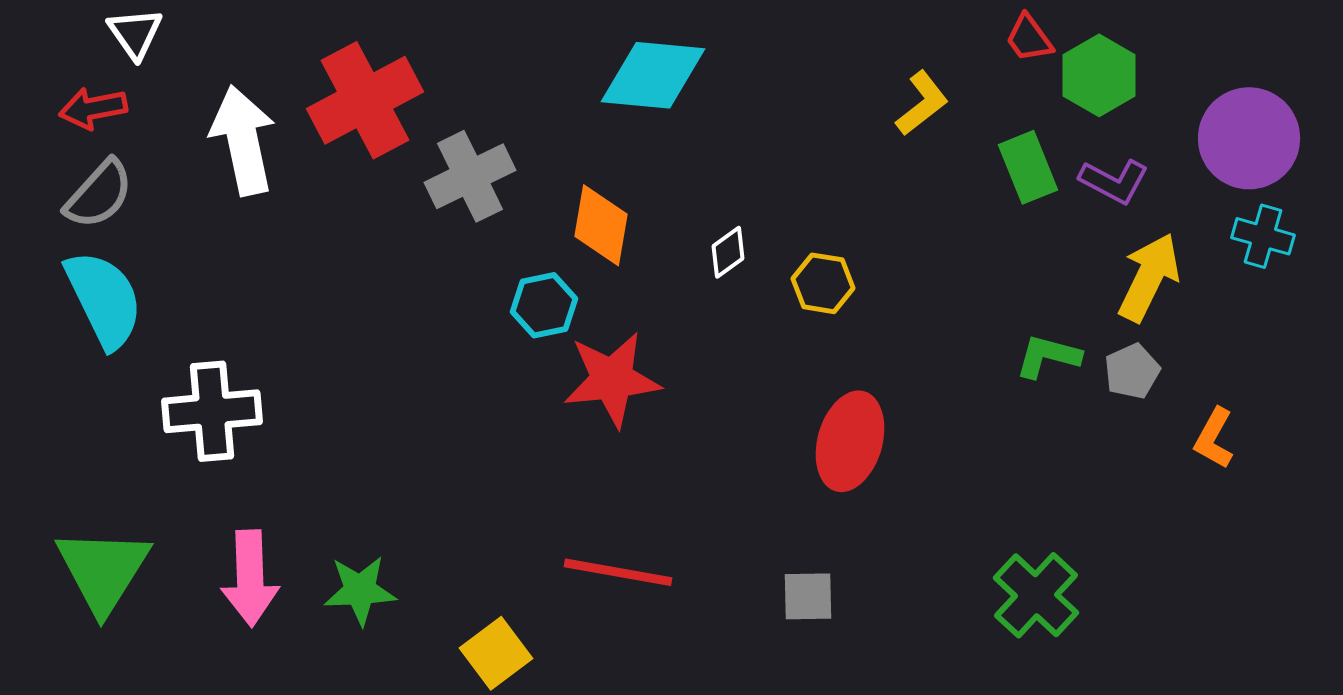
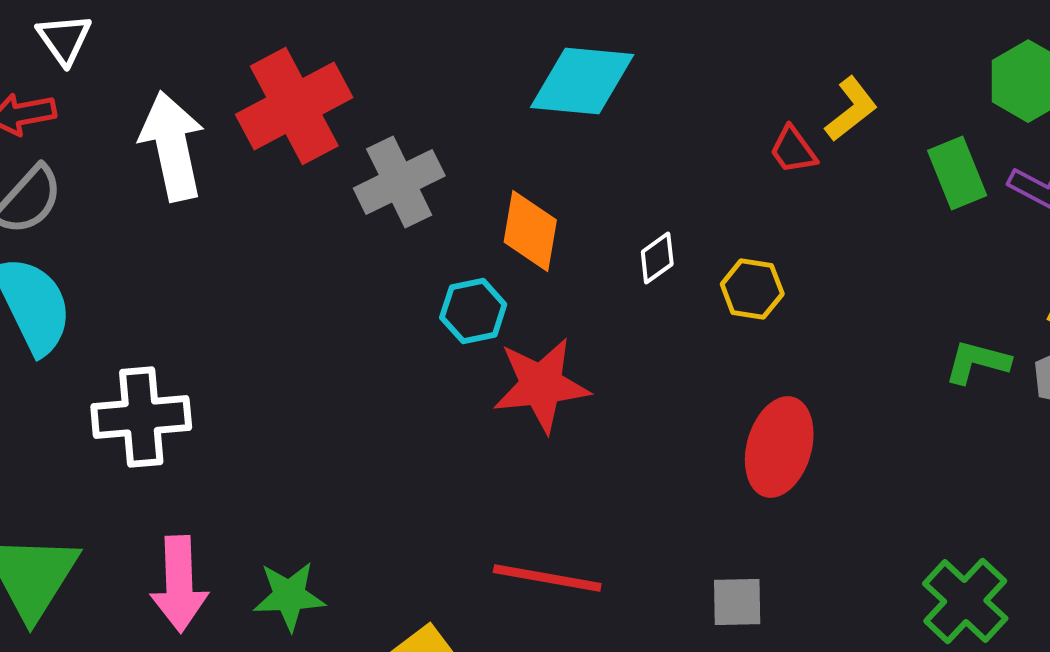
red trapezoid: (1029, 38) -> (793, 150), moved

